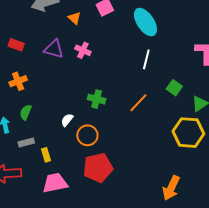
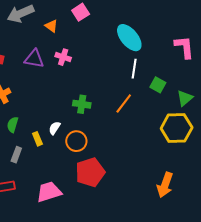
cyan ellipse: (145, 22) -> (129, 38), moved
white line: (146, 59) -> (134, 69), moved
gray rectangle: (26, 143) -> (16, 155), turned -49
yellow rectangle: (46, 155) -> (37, 139), moved

